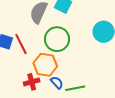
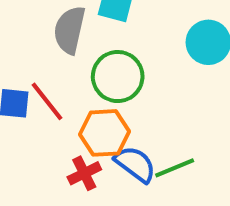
blue semicircle: (57, 83) -> (135, 164), size x1.5

